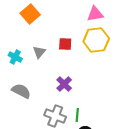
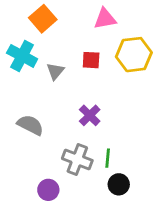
pink triangle: (95, 14) -> (105, 19), moved
cyan cross: (15, 57) -> (22, 56), moved, size x1.5

